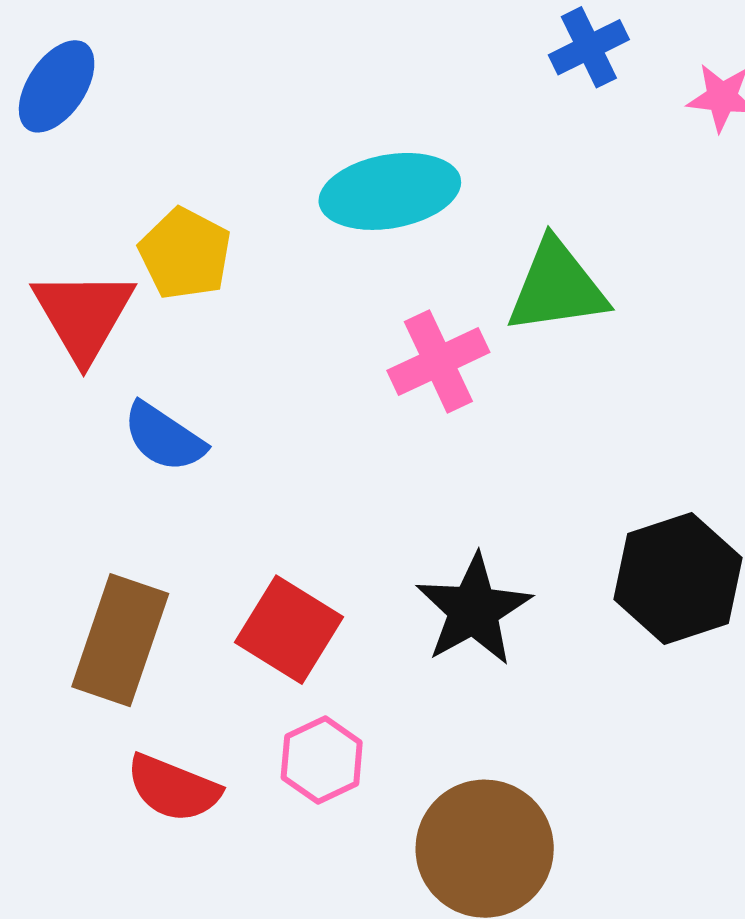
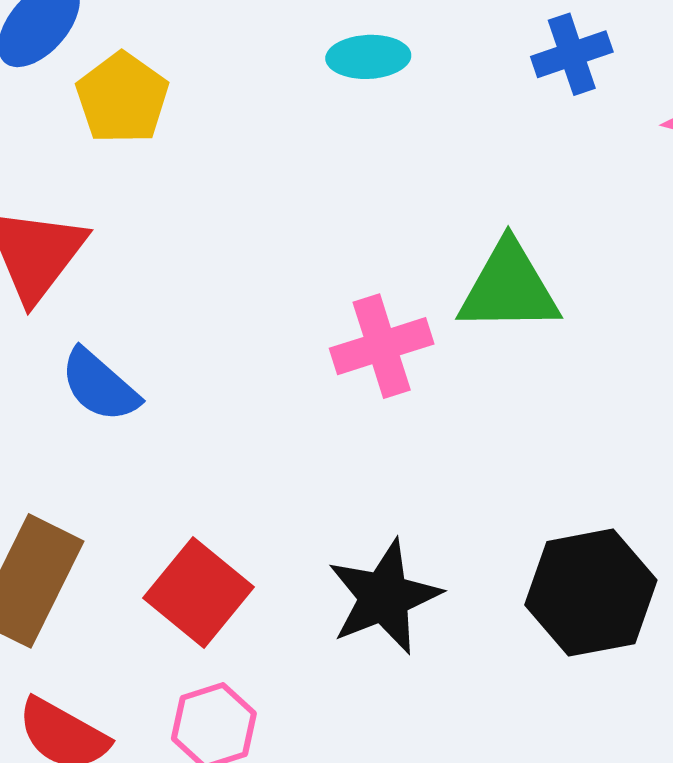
cyan ellipse: (390, 191) -> (368, 57), moved, size x0.6
yellow pentagon: (185, 254) -> (122, 98), moved

